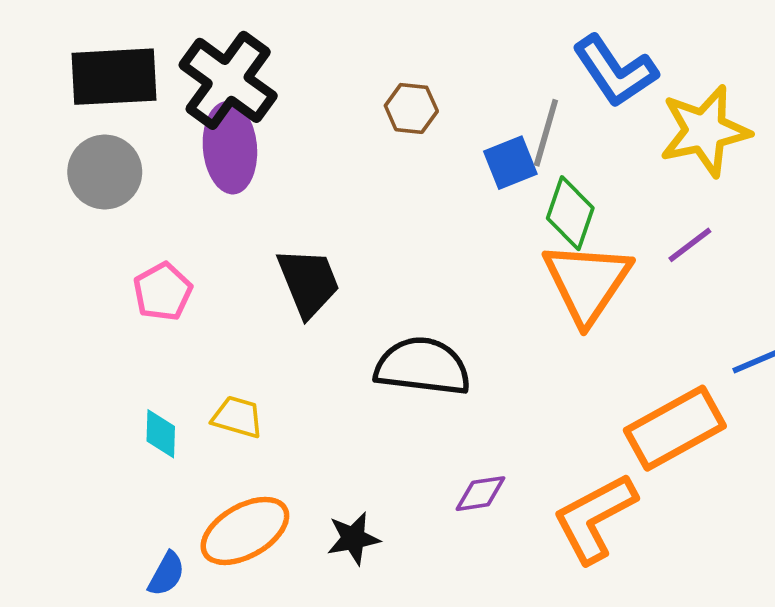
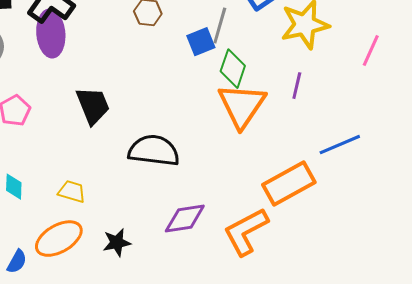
purple line: (690, 245) -> (297, 86), turned -40
yellow trapezoid: (237, 417) -> (72, 192), moved
purple diamond: (480, 494) -> (185, 219), size x1.5

